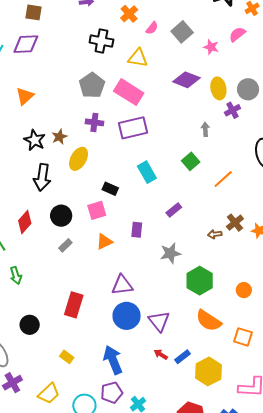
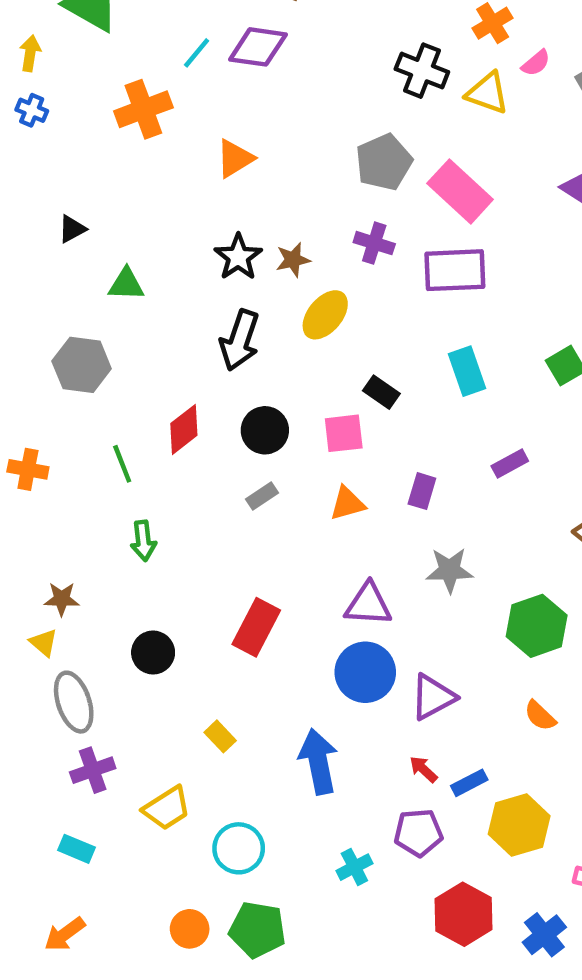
yellow triangle: (138, 58) -> (487, 93), moved
gray star: (170, 253) -> (450, 570), moved
purple triangle: (159, 321) -> (433, 697), turned 30
orange semicircle: (209, 321) -> (540, 716), size x0.6
purple pentagon: (112, 393) -> (418, 833), moved

